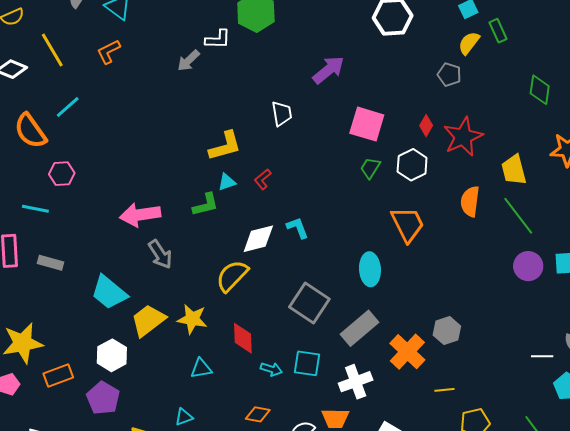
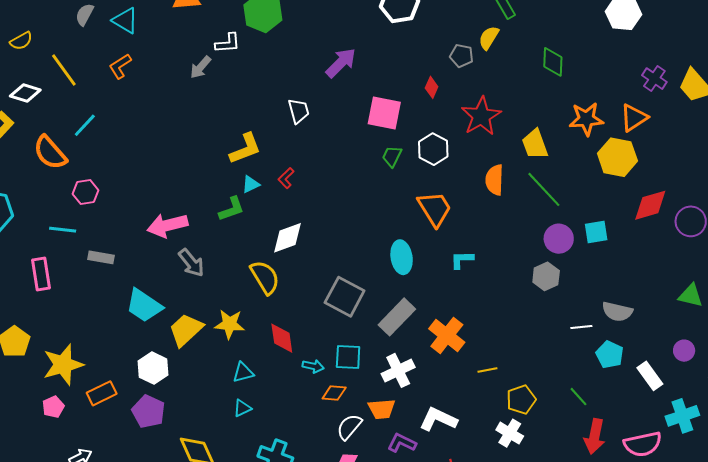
yellow semicircle: (469, 43) -> (489, 38), moved
red diamond: (426, 126) -> (432, 87), moved
cyan L-shape: (298, 228) -> (462, 260), moved, turned -65
gray rectangle: (51, 263) -> (101, 257), moved
yellow semicircle: (232, 276) -> (265, 277), turned 111
gray hexagon: (447, 331) -> (546, 276), moved
orange diamond: (258, 414) -> (334, 393), moved
cyan triangle: (184, 417) -> (242, 408), moved

